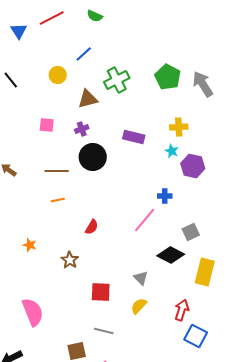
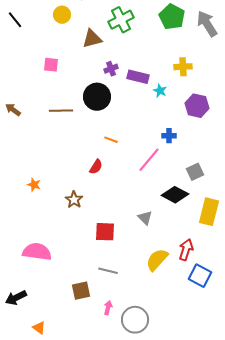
purple cross: (82, 129) -> (111, 69), moved
cyan star: (172, 151) -> (160, 91), moved
orange line: (58, 200) -> (111, 140), moved, turned 32
yellow semicircle: (139, 306) -> (157, 260), moved, size x1.4
pink semicircle: (33, 312) -> (37, 252), turned -60

